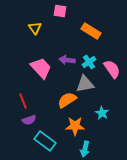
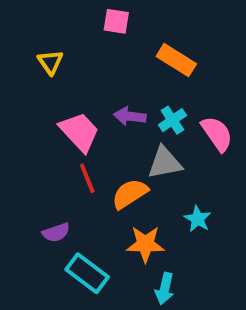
yellow triangle: (35, 28) -> (50, 62), moved
red line: (23, 101) -> (87, 178), moved

